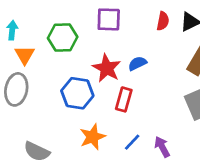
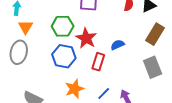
green hexagon: (63, 38) -> (63, 26), moved
blue semicircle: (137, 63) -> (117, 45), moved

